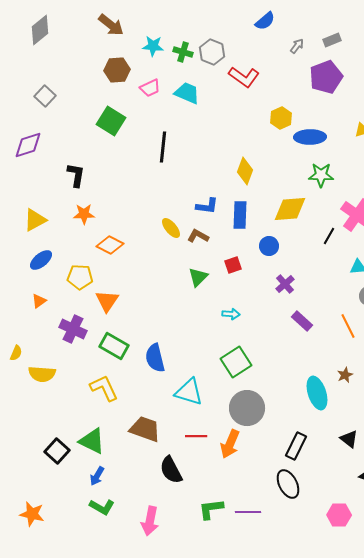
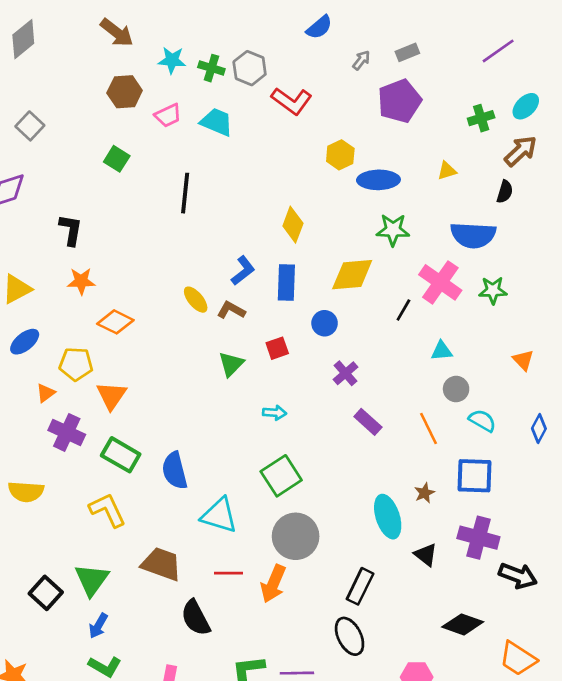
green square: (111, 121) -> (117, 159), size x0.7
blue L-shape: (207, 206) -> (243, 271), turned -45
orange triangle: (39, 301) -> (46, 393), moved
black triangle: (349, 439) -> (426, 555), moved
green triangle: (92, 441) -> (92, 580), turned 40

